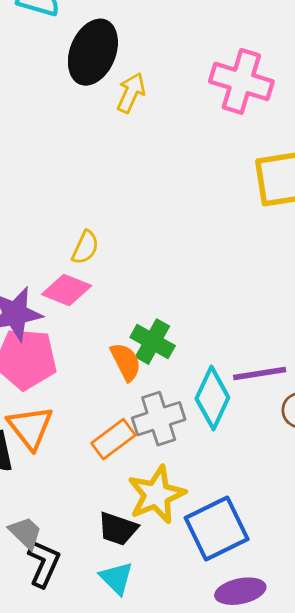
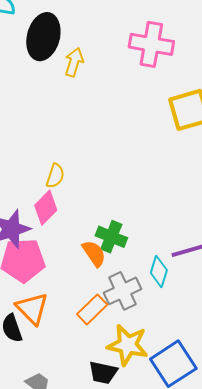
pink diamond: (67, 290) -> (46, 208), turned -60
cyan diamond: (212, 398) -> (159, 271), size x0.7
yellow star: (156, 495) -> (128, 345), turned -30

